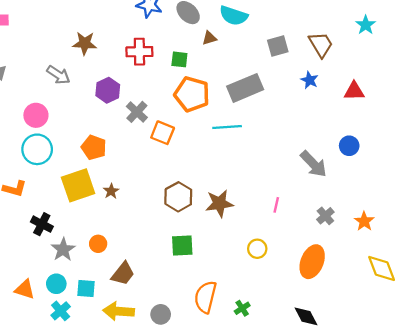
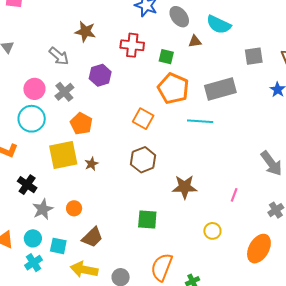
gray cross: (137, 112) -> (64, 92), moved
brown hexagon: (178, 197) -> (143, 160), moved

